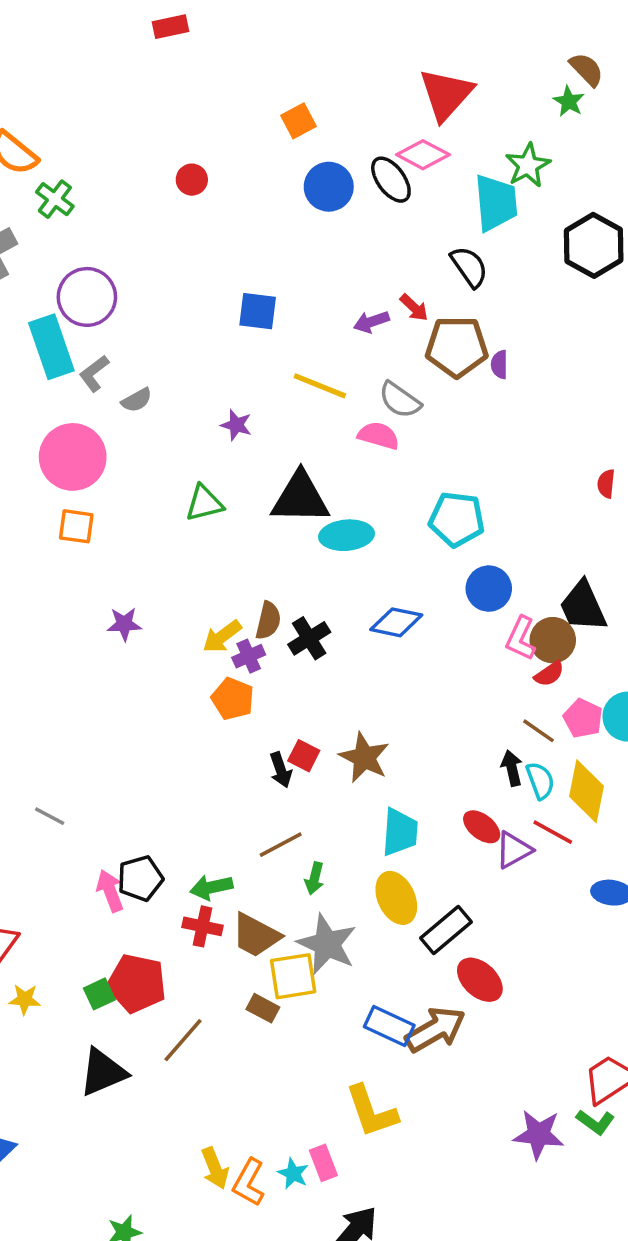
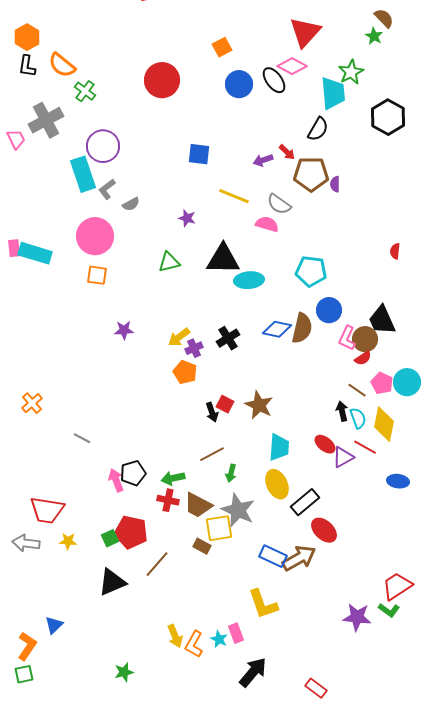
red circle: (192, 180) -> (162, 80), size x2.0
black semicircle: (469, 267) -> (318, 129), turned 65
brown semicircle: (268, 621) -> (302, 328), moved, size x1.4

